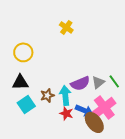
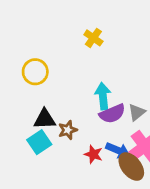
black triangle: (20, 82) -> (45, 119), moved
cyan arrow: (65, 95) -> (103, 96), moved

